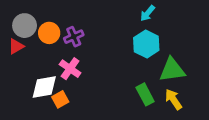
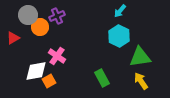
gray circle: (25, 26) -> (28, 15), moved
purple cross: (74, 37) -> (57, 16), moved
green rectangle: (145, 94) -> (102, 78), moved

